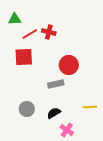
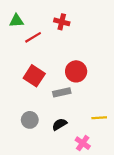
red cross: (49, 32) -> (62, 22), moved
red square: (24, 57) -> (34, 76), moved, turned 36
pink cross: (67, 130) -> (83, 143), moved

